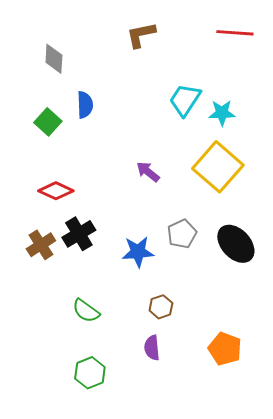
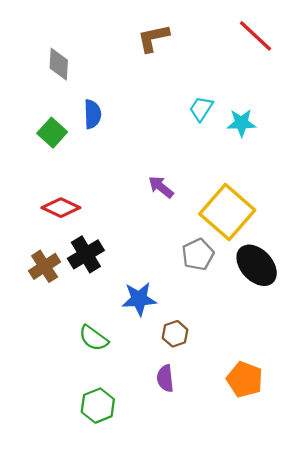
red line: (235, 33) -> (255, 36), turned 39
cyan trapezoid: (185, 100) -> (201, 109), size x0.7
yellow square: (218, 167) -> (227, 212), moved
blue star: (138, 252) -> (139, 299), moved

